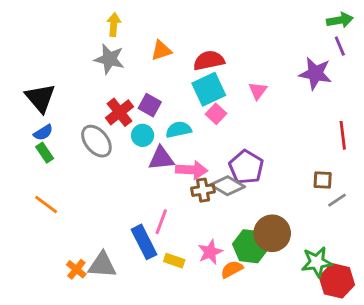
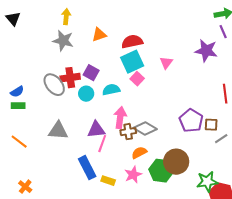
black triangle: (40, 98) -> (13, 19), moved, size x0.7
red cross: (120, 112) -> (70, 78), turned 30
gray ellipse: (96, 141) -> (54, 85), moved
green rectangle: (45, 153) -> (18, 106), turned -56
purple triangle: (161, 158) -> (96, 130), moved
purple pentagon: (246, 167) -> (191, 121), moved
pink arrow: (192, 170) -> (120, 118), turned -85
pink line: (161, 222) -> (102, 144), moved
gray triangle: (102, 265) -> (58, 131), moved
orange cross: (76, 269) -> (25, 187), moved
orange semicircle: (232, 269) -> (139, 153), moved

